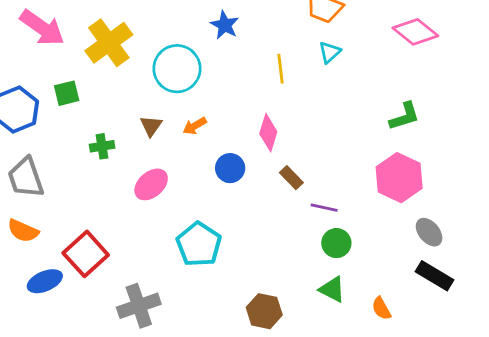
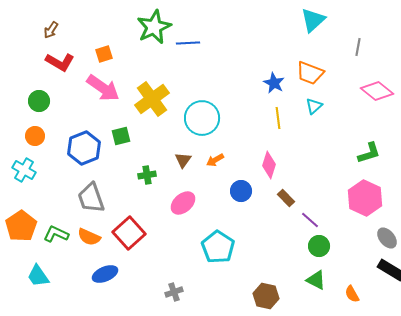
blue star: (225, 25) -> (274, 83), moved
purple line: (324, 208) -> (310, 220), turned 30
red square: (86, 254) -> (129, 233), moved
gray cross: (139, 306) -> (174, 292), size x0.6

